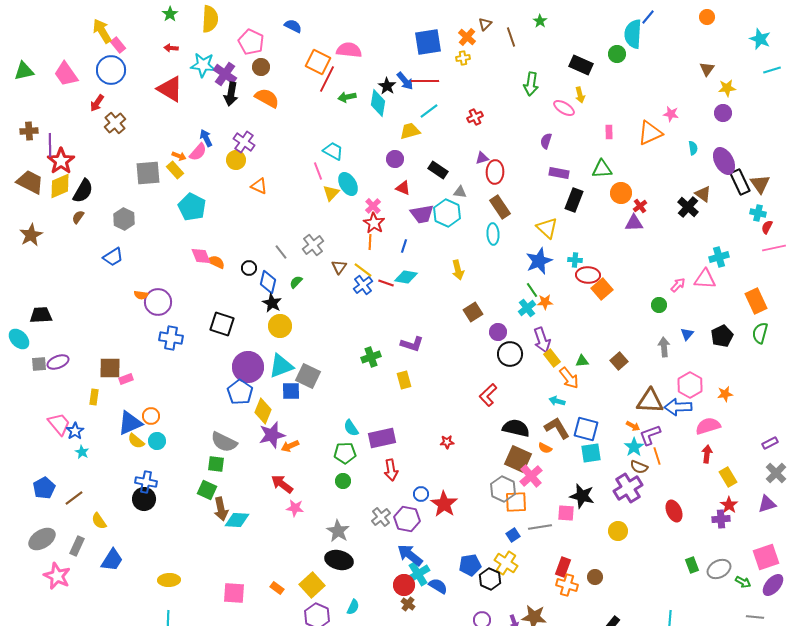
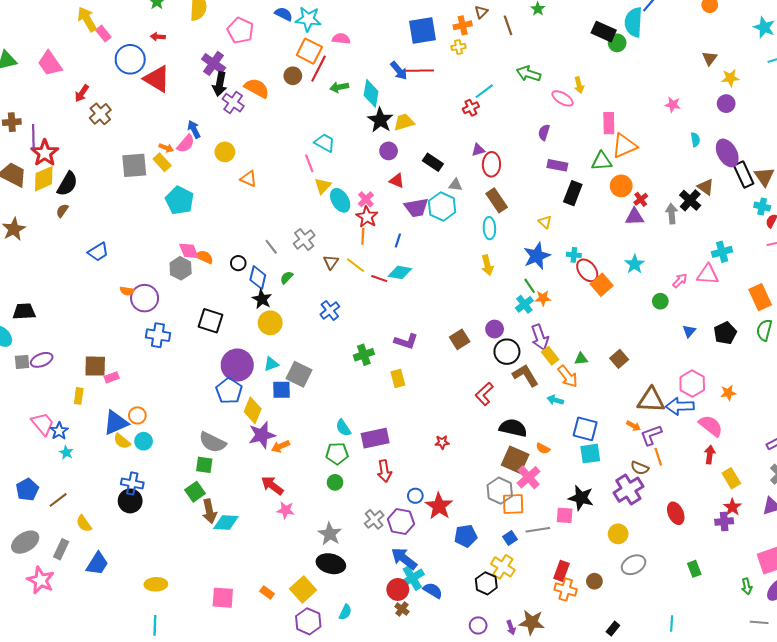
orange cross: (467, 37) -> (463, 25), turned 36
pink semicircle: (349, 50) -> (341, 39), size x0.7
cyan star: (203, 65) -> (308, 19), moved
black rectangle: (581, 65) -> (604, 32), moved
brown circle: (261, 67) -> (293, 76), moved
blue circle: (111, 70) -> (130, 59), moved
green arrow: (531, 84) -> (529, 74), turned 100
black star: (387, 86) -> (380, 120), moved, size x1.4
cyan line: (429, 111) -> (484, 91), moved
pink rectangle: (609, 132) -> (609, 123), size x1.5
orange triangle: (650, 133) -> (624, 146), moved
purple cross: (244, 142) -> (233, 103), moved
cyan ellipse: (348, 184) -> (340, 200), moved
gray hexagon: (124, 219) -> (181, 268), moved
yellow triangle: (547, 228) -> (545, 222), size x0.6
yellow arrow: (458, 270) -> (487, 265), moved
red ellipse: (588, 275) -> (587, 270), turned 50
blue cross: (363, 285) -> (330, 310), moved
brown square: (473, 312) -> (460, 339), moved
gray arrow: (664, 347) -> (672, 214), moved
cyan triangle: (281, 366) -> (271, 364), size x0.6
pink semicircle: (708, 426) -> (711, 426), turned 55
brown L-shape: (557, 428) -> (525, 375), moved
cyan star: (634, 447) -> (635, 264), moved
green square: (207, 490) -> (195, 492), turned 30
blue pentagon: (470, 565) -> (466, 536), moved
gray ellipse: (719, 569) -> (634, 565), moved
green arrow: (743, 582) -> (747, 586), turned 49

